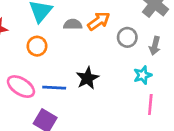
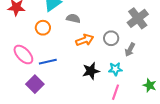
orange arrow: (99, 21) -> (85, 40), moved
black star: (87, 78) -> (91, 71), moved
blue line: (54, 88) -> (48, 62), turned -30

